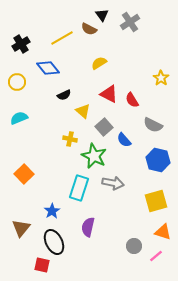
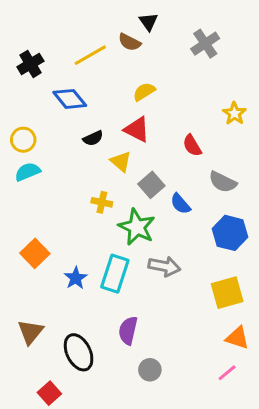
gray cross: (130, 22) -> (205, 44), moved
yellow circle: (17, 82) -> (23, 140), moved
red triangle: (109, 94) -> (137, 130), moved
blue star: (52, 211) -> (76, 278), moved
gray circle: (134, 246) -> (150, 370), moved
red square: (42, 265) -> (49, 393), moved, turned 35

